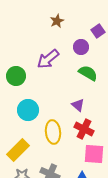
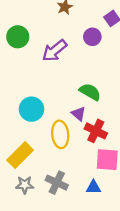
green semicircle: (88, 73) -> (90, 92), moved
green circle: (16, 76) -> (18, 37), moved
purple triangle: (78, 105) -> (79, 114), moved

